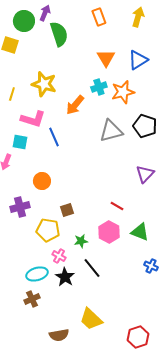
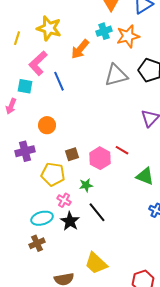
pink L-shape: (33, 119) -> (38, 63), turned 120
pink hexagon: (109, 232) -> (100, 158), moved

